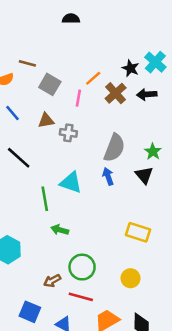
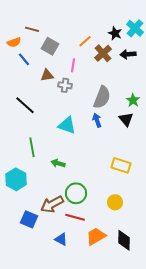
pink line: (78, 98) -> (73, 65), moved
blue line: (13, 113) -> (24, 59), moved
green line: (45, 199) -> (32, 147), moved
brown arrow: (52, 281) -> (52, 204), size x1.6
blue square: (30, 312) -> (29, 219), moved

